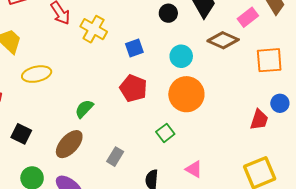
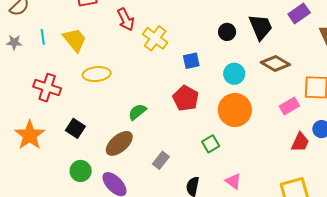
pink rectangle: (248, 17) -> (289, 106), moved

